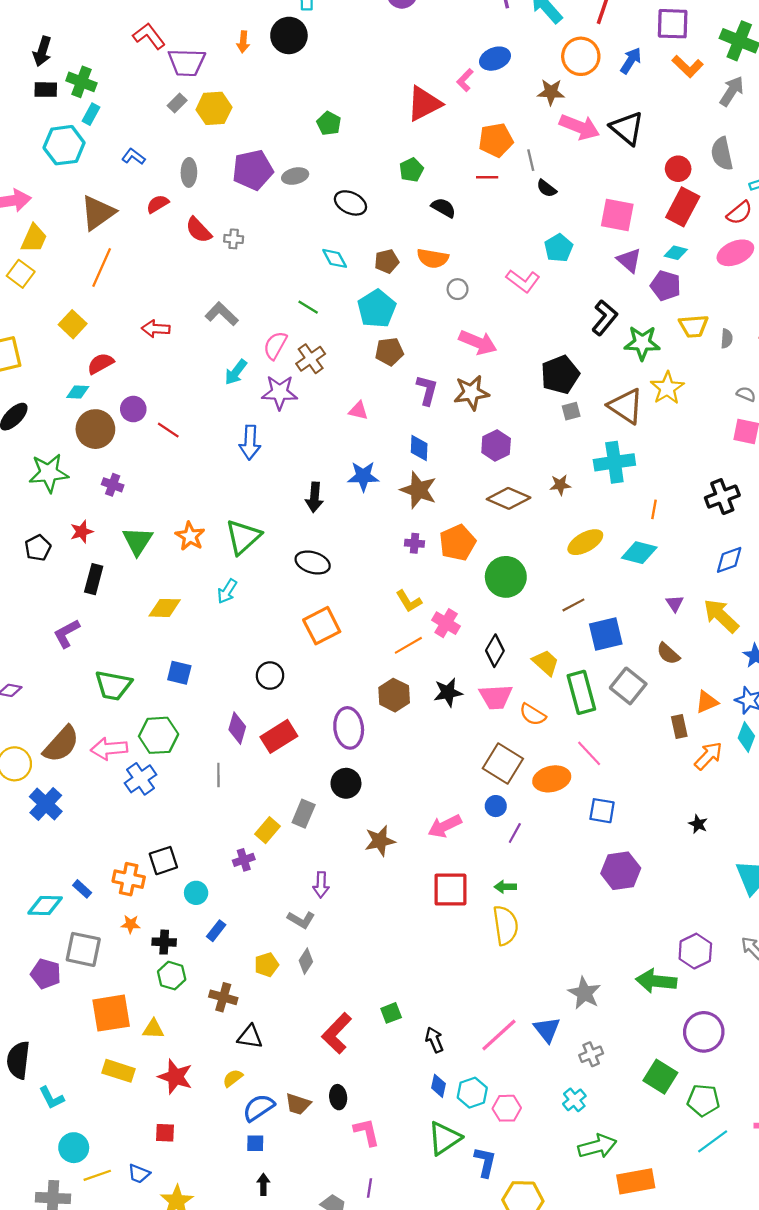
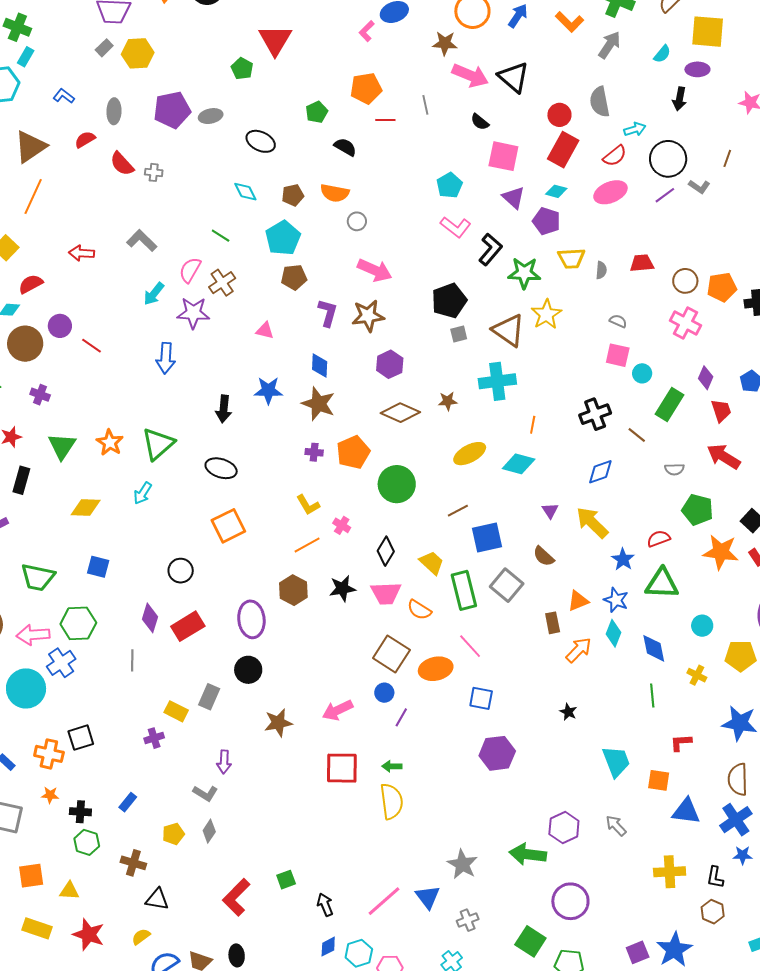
red triangle: (424, 104) -> (275, 40), moved, turned -33
orange pentagon: (496, 140) -> (366, 88), moved
black semicircle: (547, 188) -> (480, 122), moved
pink L-shape: (523, 281) -> (456, 227), moved
pink cross: (446, 623) -> (342, 525), size x0.7
yellow rectangle: (268, 830) -> (176, 711), turned 75
cyan circle: (196, 893) -> (26, 688), moved, size x1.8
orange square: (111, 1013) -> (31, 876), size x0.7
blue diamond: (439, 1086) -> (328, 947), turned 50

